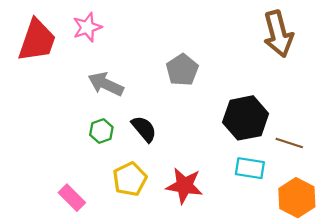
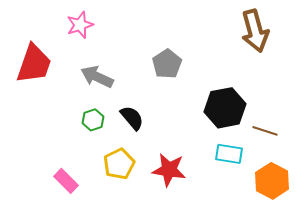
red trapezoid: (37, 40) -> (34, 64), moved

